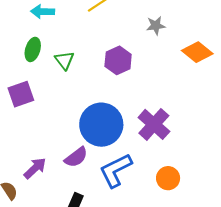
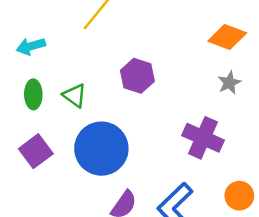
gray star: (156, 26) -> (229, 83), moved
blue circle: (101, 125) -> (101, 149), moved

